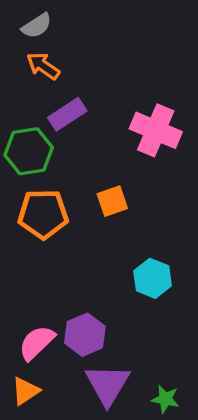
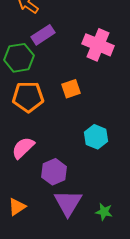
pink semicircle: (37, 343) -> (23, 148), moved

